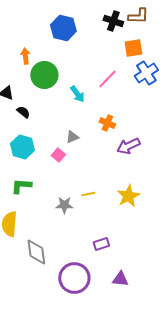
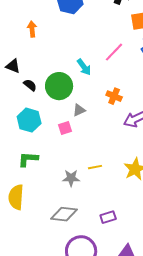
green circle: (44, 75) -> (59, 86), moved
pink square: (58, 155) -> (65, 128), turned 32
gray diamond: (36, 252) -> (64, 214), moved, turned -76

